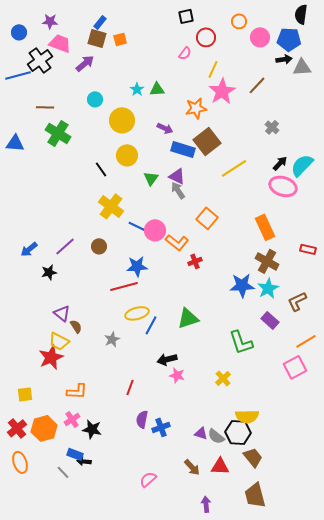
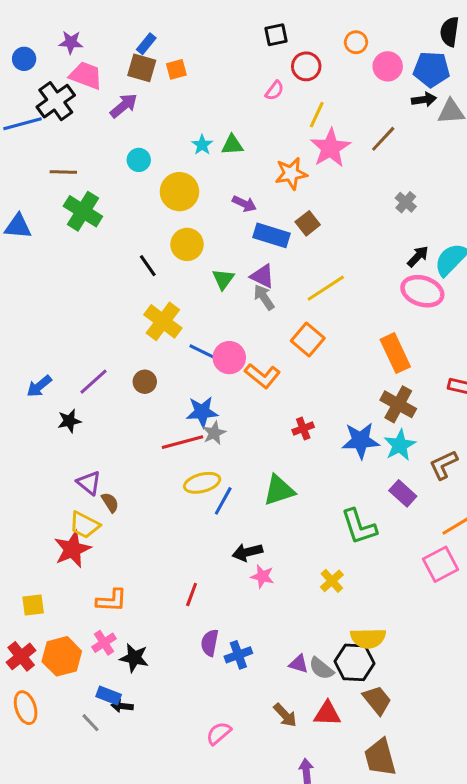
brown square: (207, 141) -> (308, 223), size x0.6
yellow line: (234, 168) -> (326, 288), moved
red cross: (195, 261) -> (303, 428), moved
gray star: (112, 339) -> (214, 433), moved

